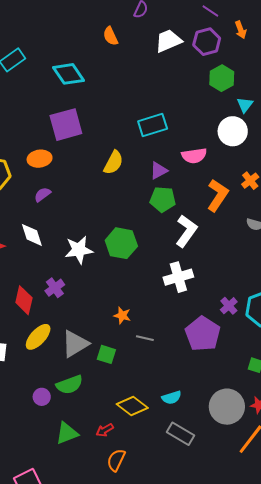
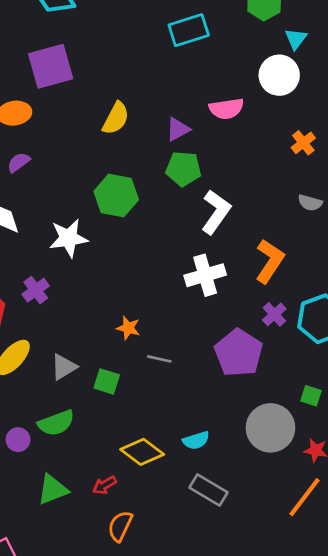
cyan rectangle: (153, 125) -> (189, 30), moved
orange L-shape: (218, 195) -> (270, 261), moved
green hexagon: (121, 243) -> (116, 196), moved
gray triangle: (75, 344) -> (64, 367), size x0.7
gray circle: (227, 407) -> (270, 428), moved

